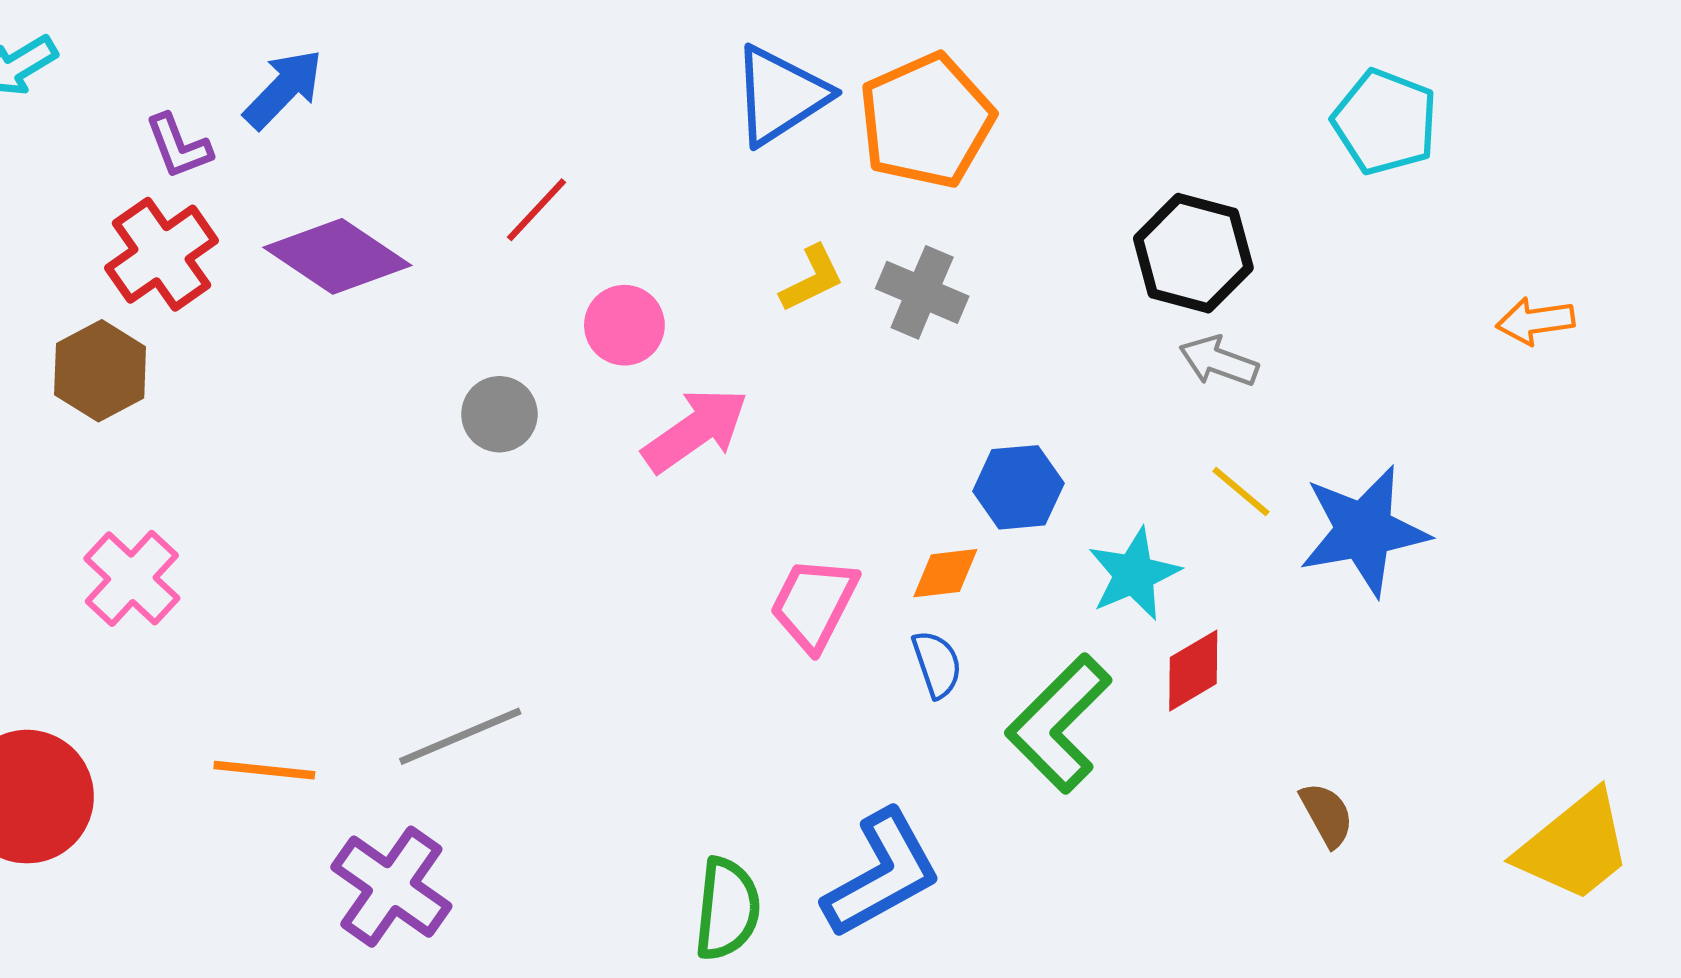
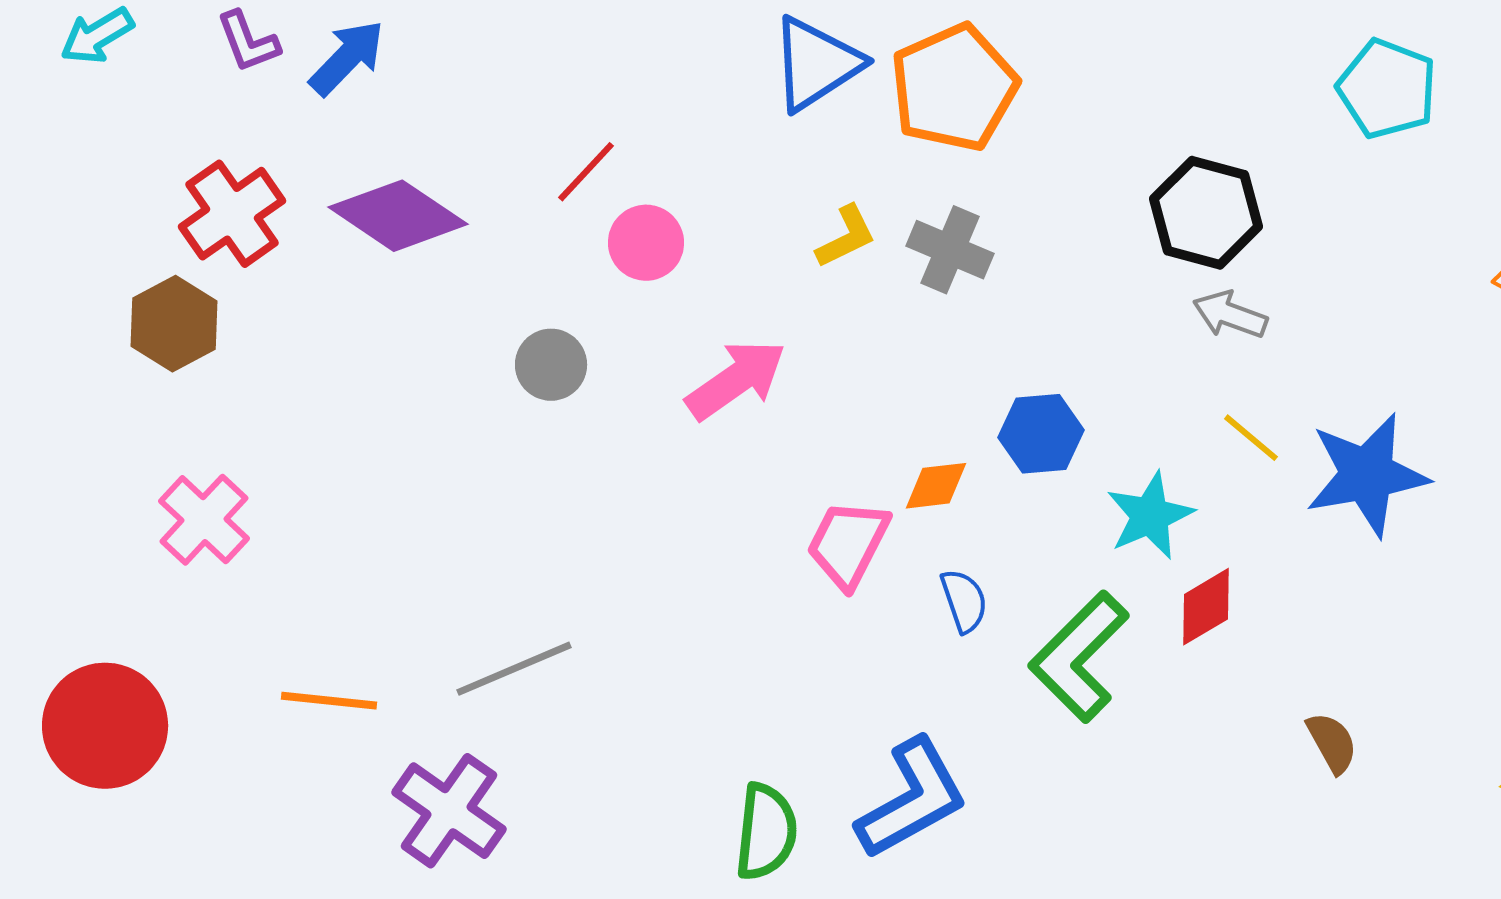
purple L-shape: (178, 146) -> (248, 42), moved
pink circle: (624, 325) -> (646, 243), moved
orange diamond: (945, 573) -> (936, 486), moved

